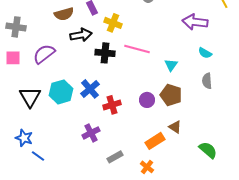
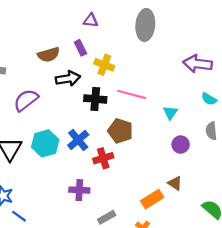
brown pentagon: (171, 95) -> (120, 131), moved
purple circle: (147, 100) -> (181, 145), moved
purple cross: (91, 133) -> (79, 190), turned 30

